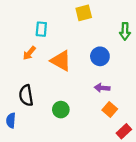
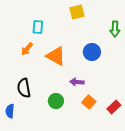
purple arrow: (102, 88) -> (77, 82), moved
orange square: (110, 110) -> (89, 102), moved
red rectangle: (124, 131) -> (114, 107), moved

